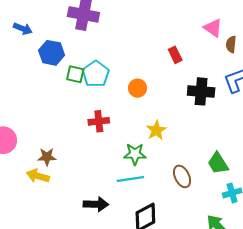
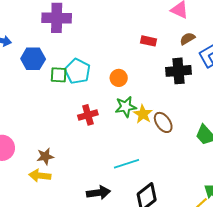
brown semicircle: (231, 44) -> (187, 39), moved, turned 63
red rectangle: (175, 55) -> (148, 41), turned -42
green star: (135, 154) -> (126, 107), moved
brown ellipse: (182, 176) -> (163, 122), moved

